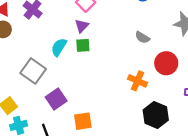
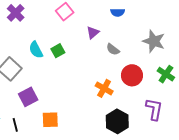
purple triangle: (82, 26) -> (93, 33), moved
green square: (83, 45) -> (58, 51), turned -32
cyan semicircle: (59, 47) -> (36, 50), turned -66

